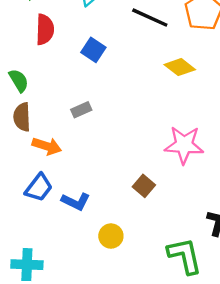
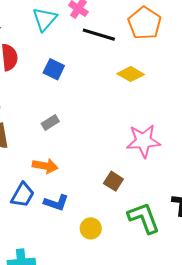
orange arrow: (47, 146) -> (45, 166), moved
green L-shape: (185, 256) -> (144, 218), moved

